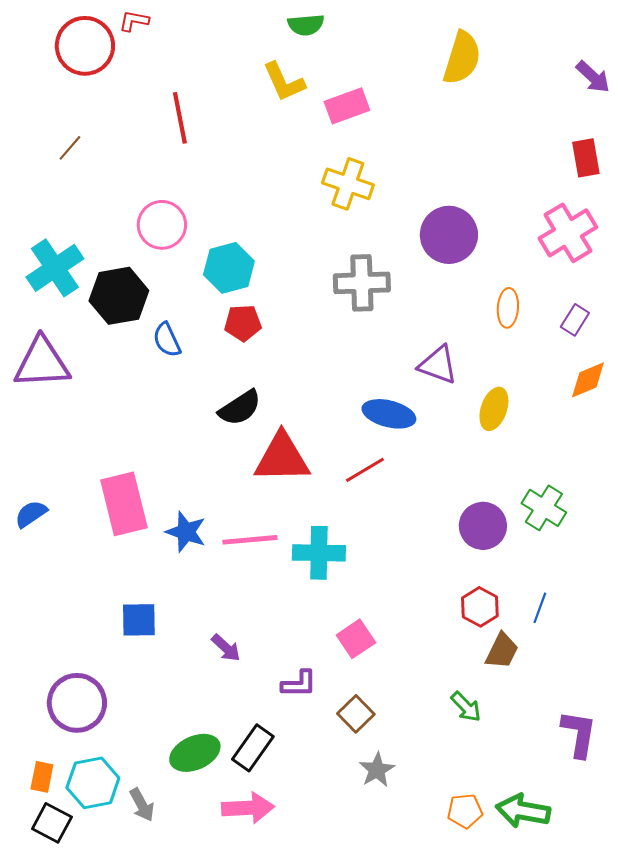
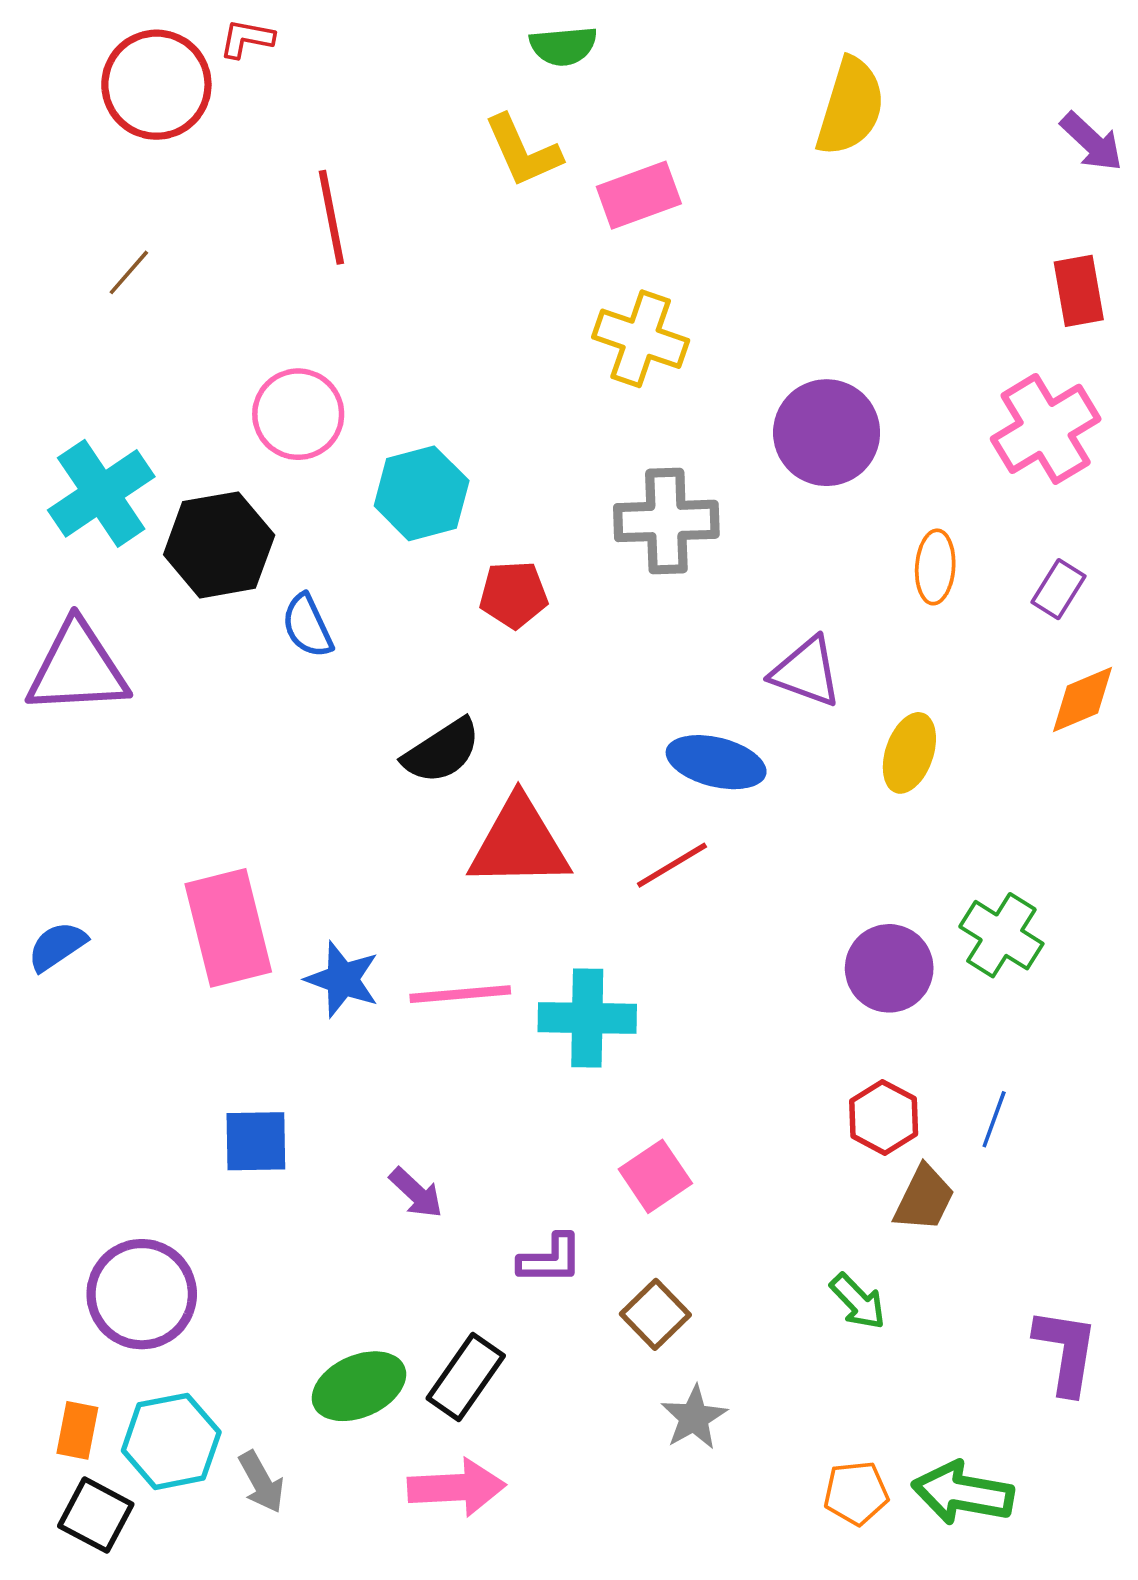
red pentagon: (243, 323) -> (514, 595), moved

